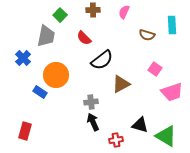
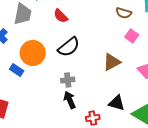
black semicircle: (102, 60) -> (69, 47), moved
pink square: (155, 69) -> (132, 36), moved
brown triangle: (121, 84) -> (112, 62), moved

